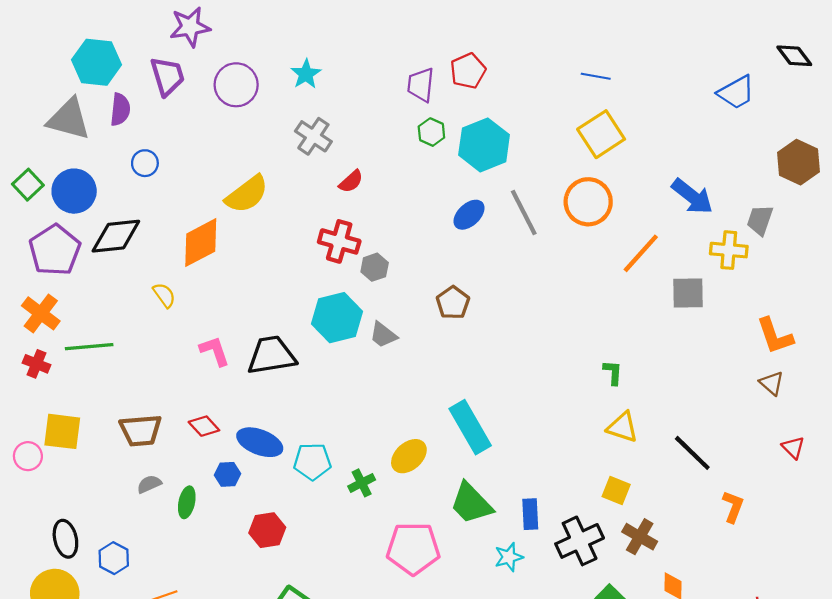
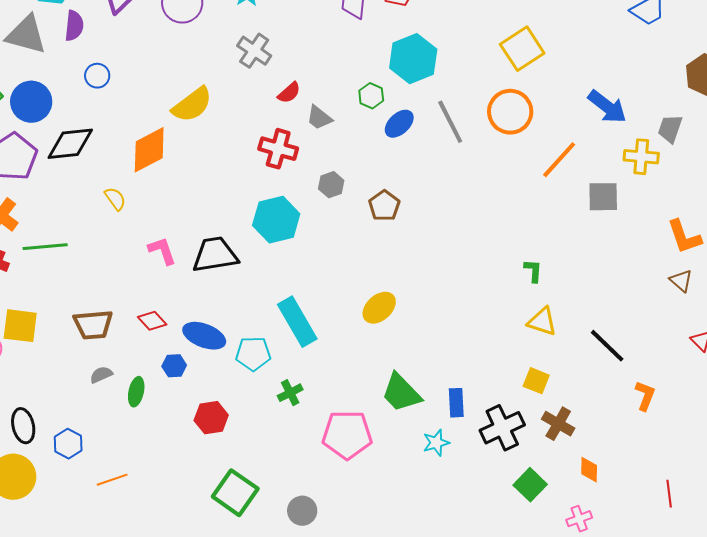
green hexagon: (431, 132) -> (371, 96), moved
gray hexagon: (375, 267) -> (331, 185), moved
gray trapezoid: (383, 335) -> (319, 118), moved
cyan rectangle: (470, 427) -> (297, 322), moved
yellow ellipse: (409, 456) -> (379, 308), moved
green cross: (362, 483) -> (290, 393), moved

